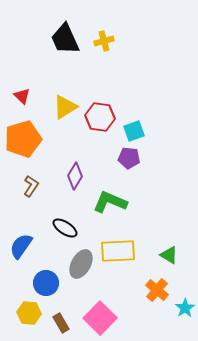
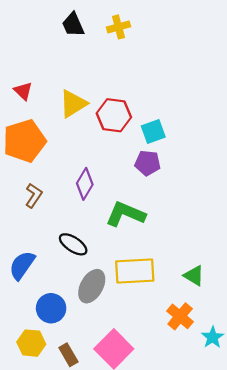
black trapezoid: (65, 39) -> (73, 25), size x0.7

